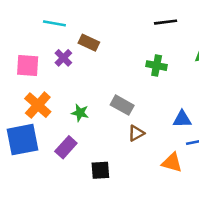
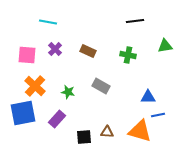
brown rectangle: (89, 43) -> (88, 51), moved
brown triangle: (136, 133) -> (107, 132), moved, turned 32
orange triangle: (172, 163) -> (140, 131), size x1.4

